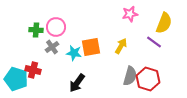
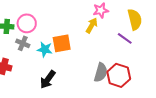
yellow semicircle: (164, 23) -> (135, 19), turned -35
yellow arrow: (121, 46) -> (92, 25), moved
gray cross: (52, 47) -> (23, 43), turned -32

